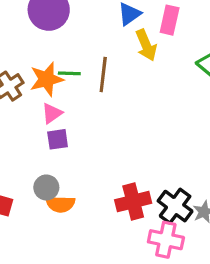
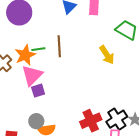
yellow arrow: (146, 45) -> (107, 55), moved
pink triangle: (52, 113) -> (32, 75), size x1.6
black cross: (175, 206) -> (117, 119), turned 30

